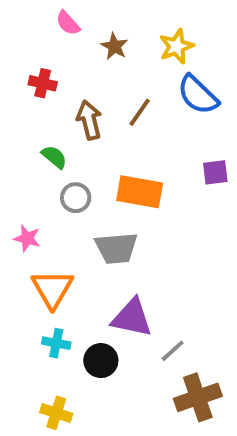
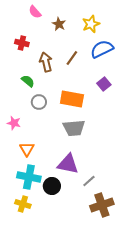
blue semicircle: (198, 95) -> (102, 49), turned 110
purple square: (215, 172) -> (104, 84), moved, turned -32
gray trapezoid: (116, 248) -> (74, 128), moved
orange triangle: (52, 289) -> (27, 149), size x0.7
cyan cross: (56, 343) -> (29, 177), size x1.6
yellow cross: (56, 413) -> (23, 204), moved

